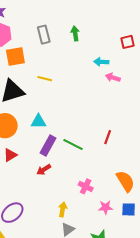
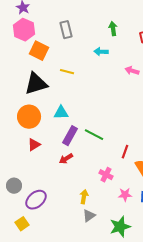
green arrow: (75, 34) -> (113, 29), moved
orange square: (15, 57) -> (39, 51), turned 36
cyan arrow: (101, 62) -> (101, 52), moved
red line: (108, 137) -> (125, 152), moved

